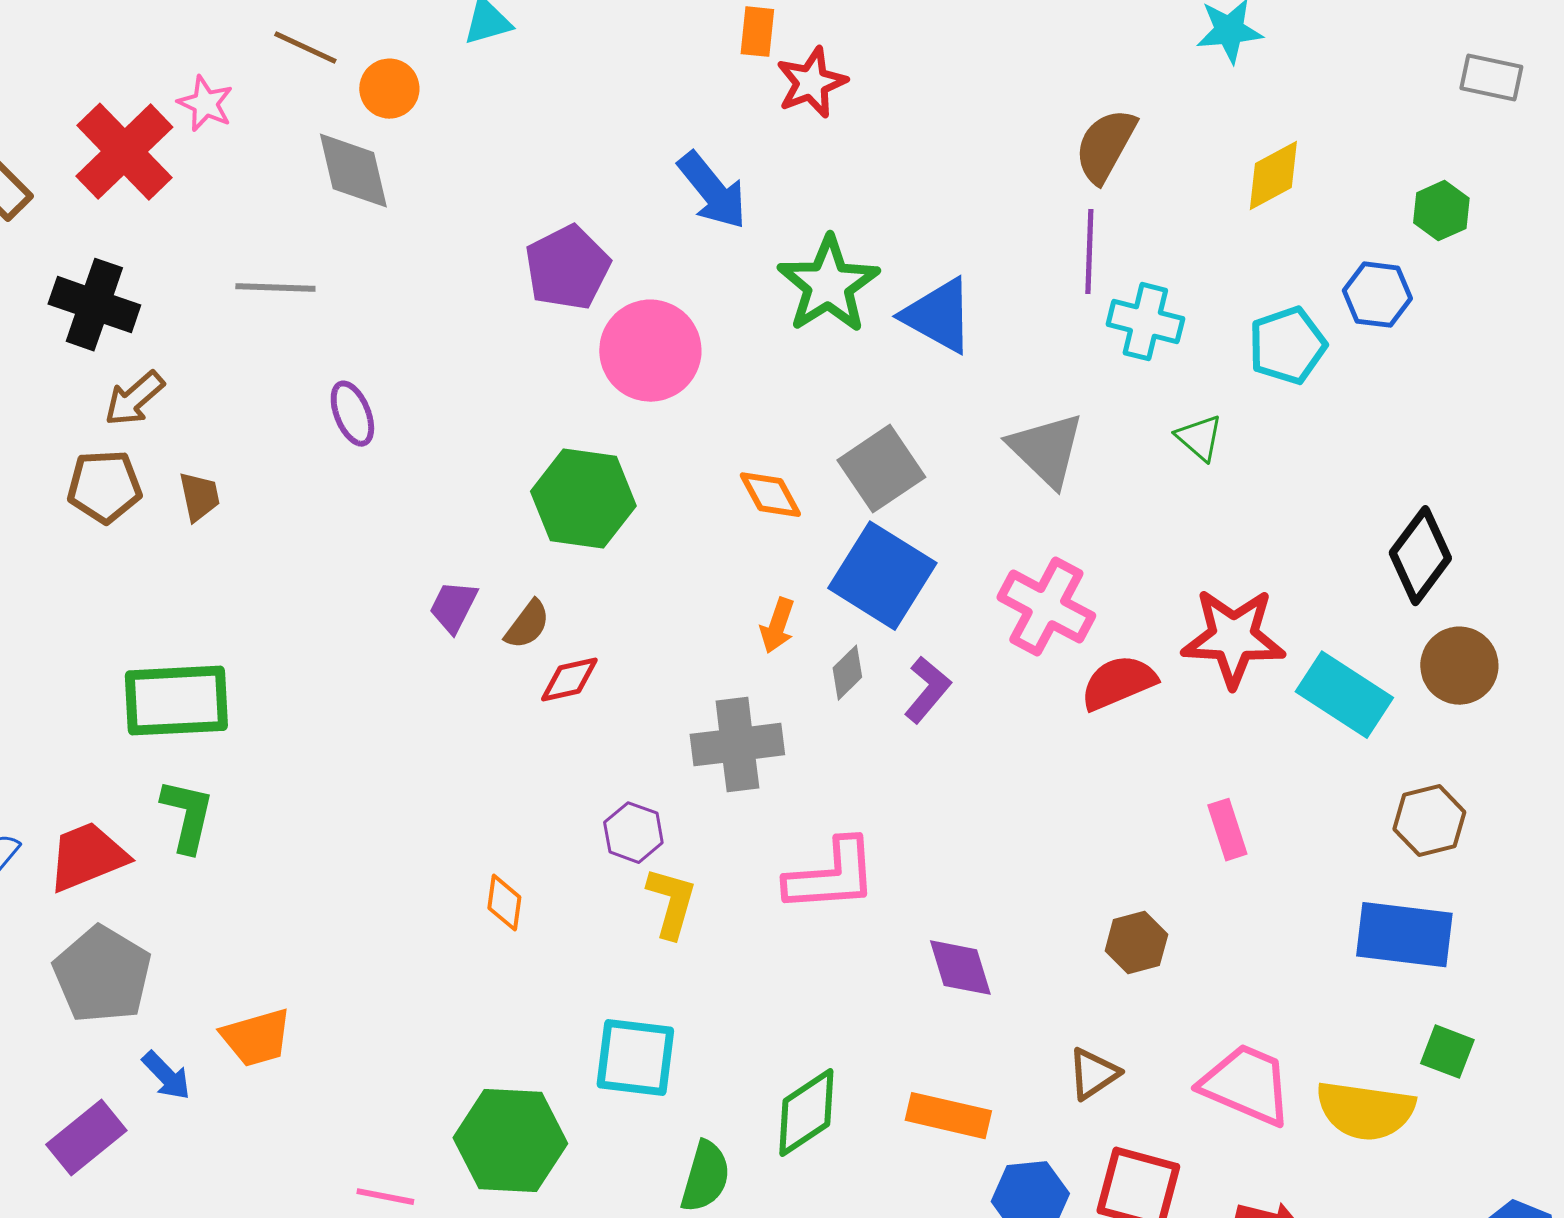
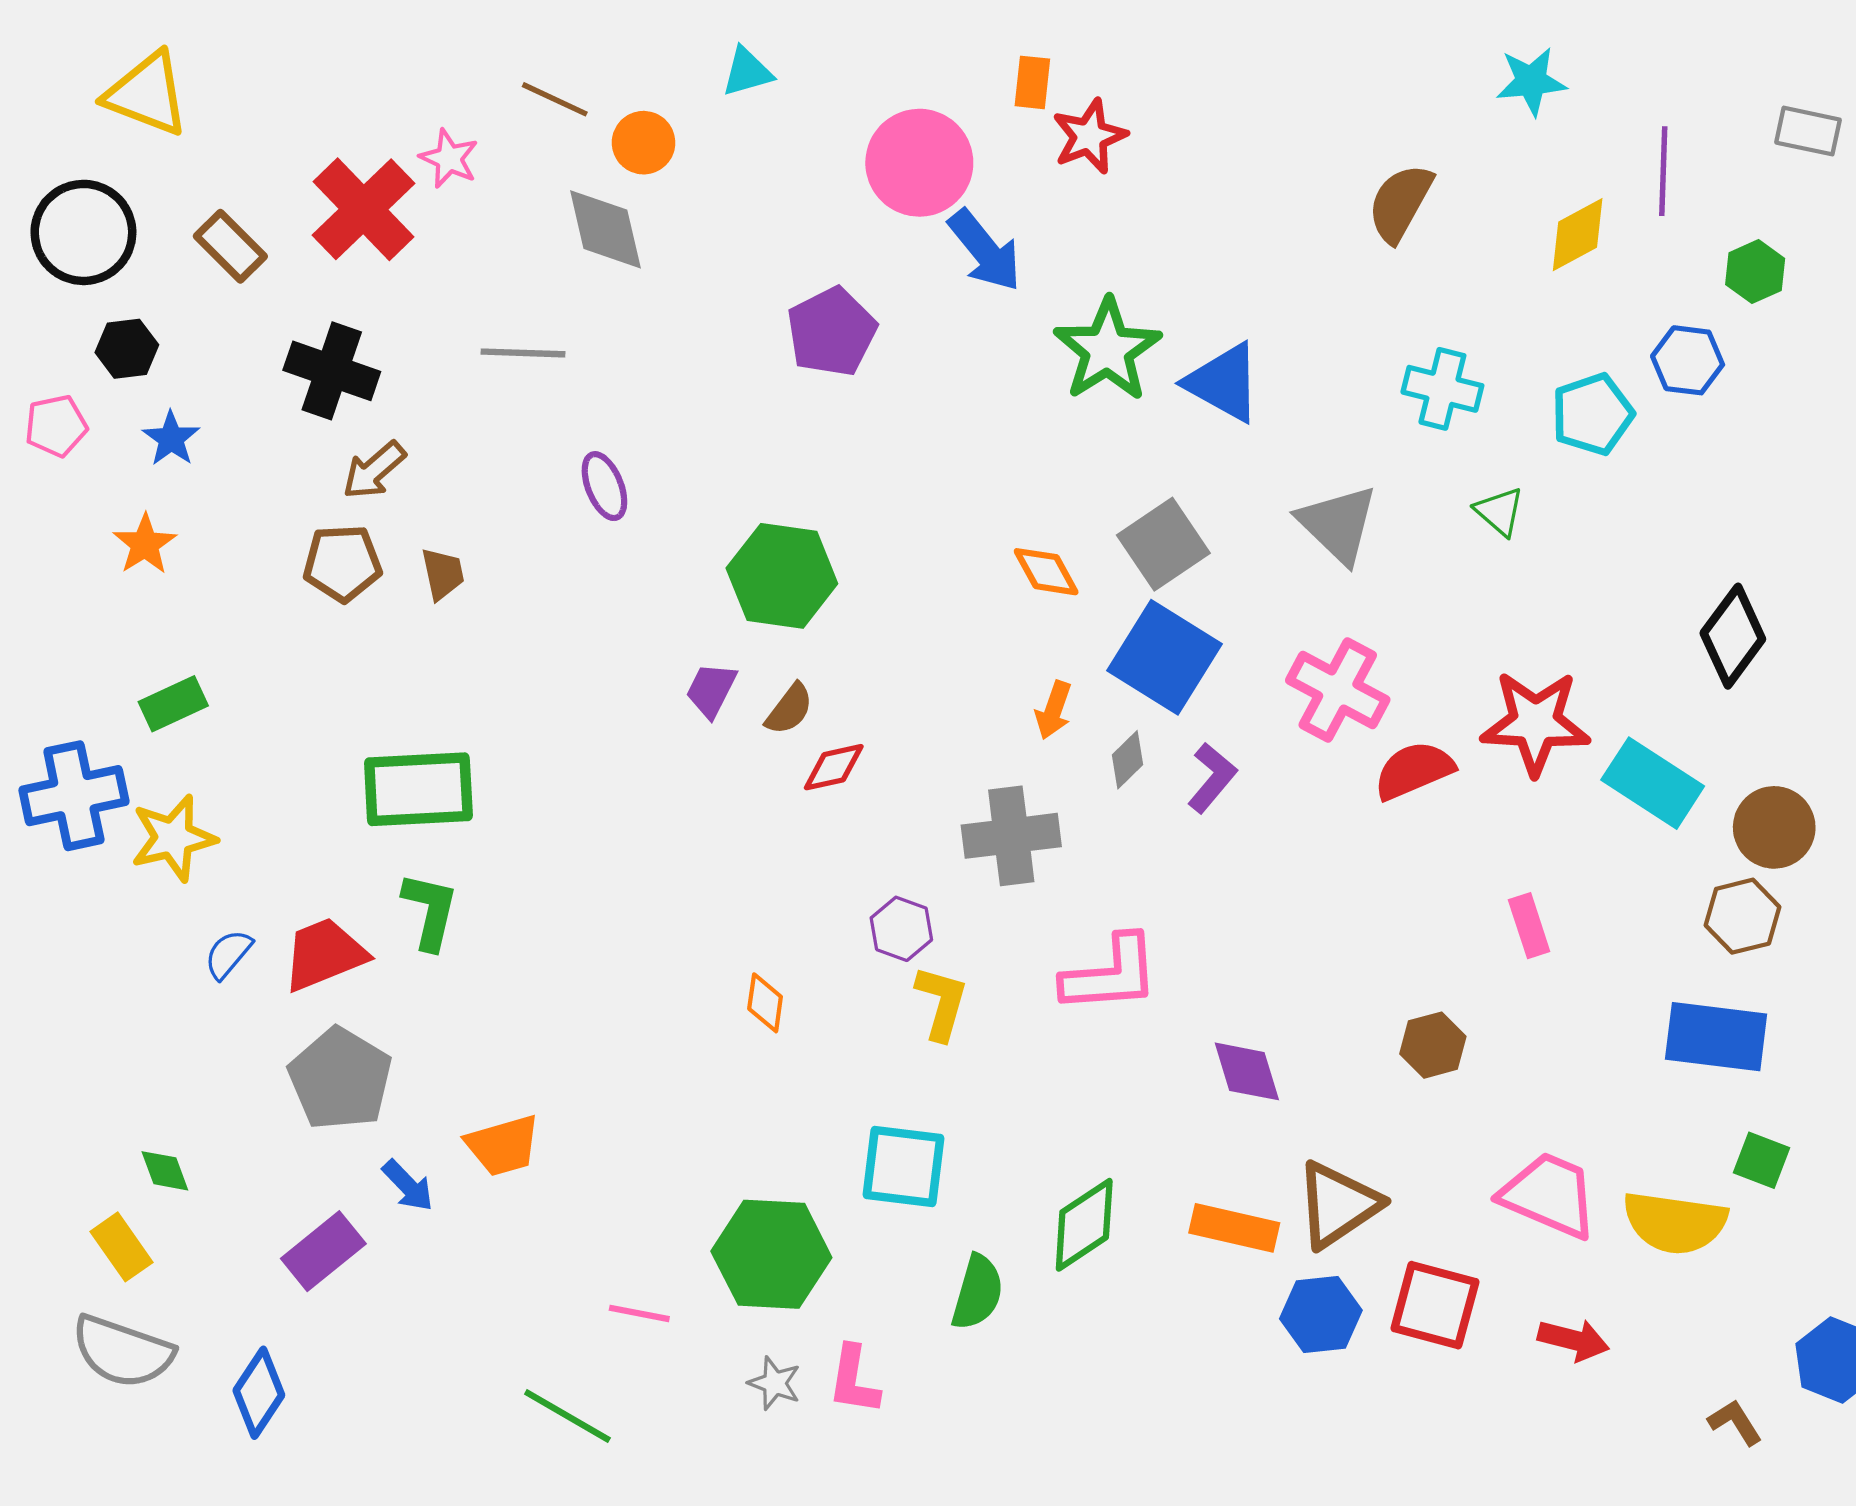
purple line: (1089, 252) -> (1663, 171), moved
pink circle: (650, 351) -> (919, 163), moved
green hexagon: (583, 499) -> (782, 576), moved
brown circle: (1459, 666) -> (1774, 827), moved
brown triangle: (1093, 1074) -> (1338, 1205), moved, size x1.6

